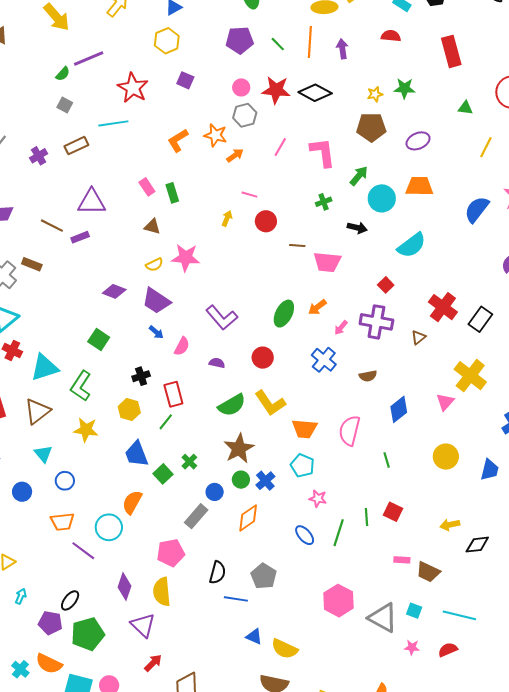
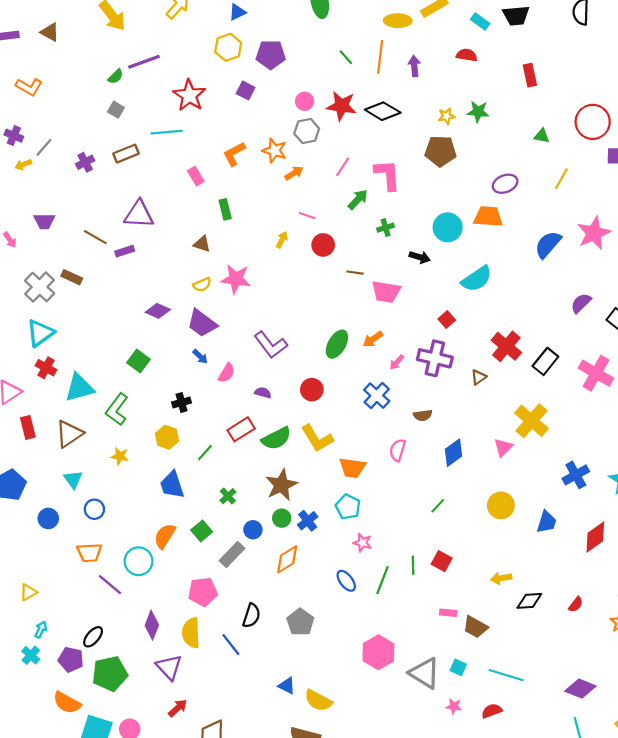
purple pentagon: (240, 40) -> (271, 55), moved
red rectangle: (451, 51) -> (530, 75), size x0.7
purple ellipse: (418, 141) -> (505, 184), moved
green arrow: (359, 176) -> (358, 199), moved
pink rectangle: (147, 187) -> (196, 176), moved
red rectangle: (173, 394) -> (241, 429), moved, turned 70
yellow star: (86, 430) -> (120, 456), size x0.7
pink semicircle: (349, 431) -> (398, 450), moved, size x0.7
green line: (387, 460) -> (438, 506), turned 56
green square: (163, 474) -> (202, 531), moved
blue line: (236, 599) -> (231, 645), moved, turned 40
cyan cross: (20, 669) -> (31, 655), moved

